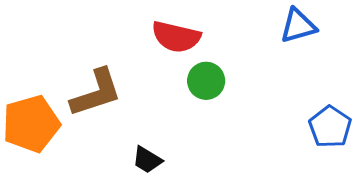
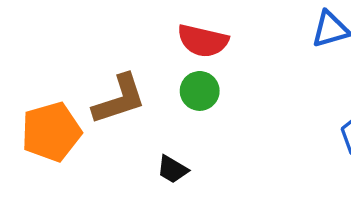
green circle: (206, 81) -> (200, 91), moved

